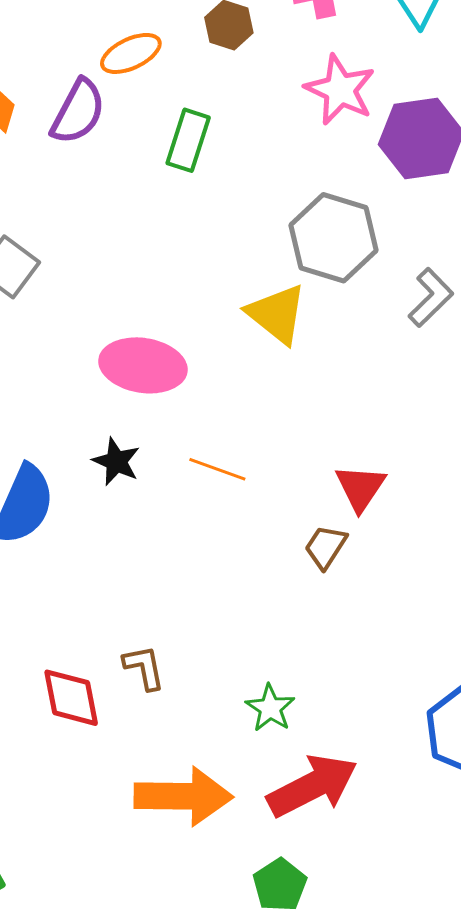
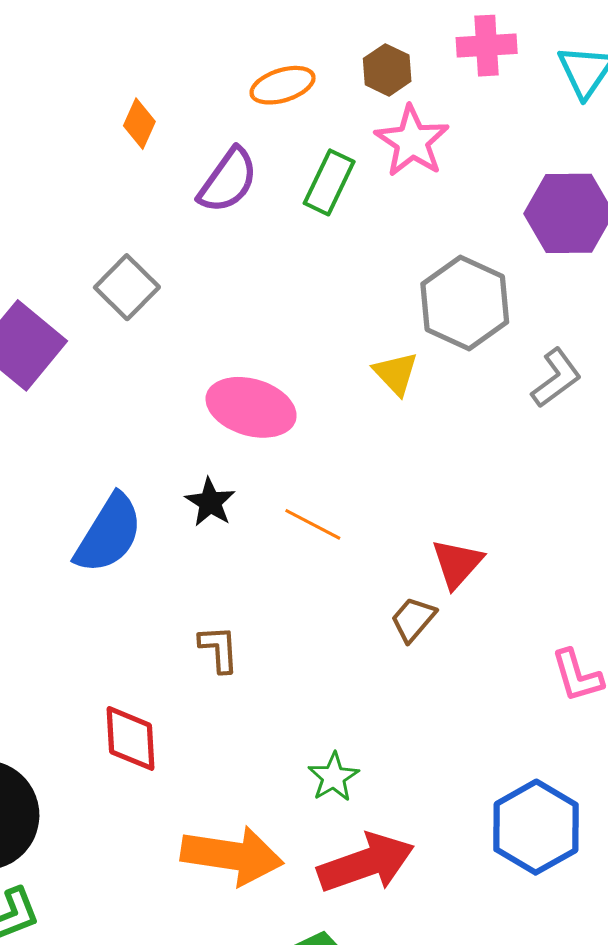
pink star: (340, 90) -> (412, 141), moved
purple semicircle: (78, 112) -> (228, 180), moved
yellow triangle: (277, 314) -> (396, 373), size x0.7
brown L-shape: (144, 667) -> (219, 649), moved

